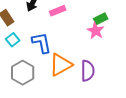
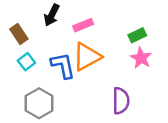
pink star: (96, 31) -> (141, 58), moved
orange triangle: (61, 65) -> (87, 57), moved

